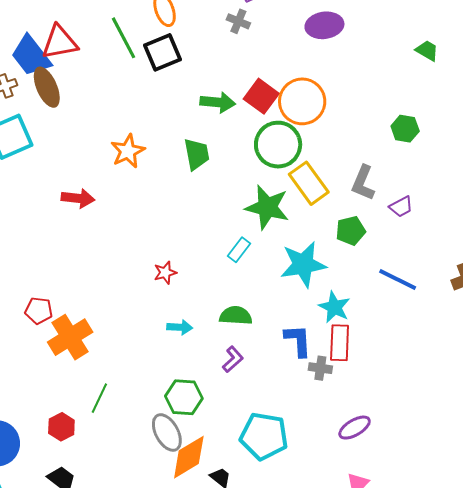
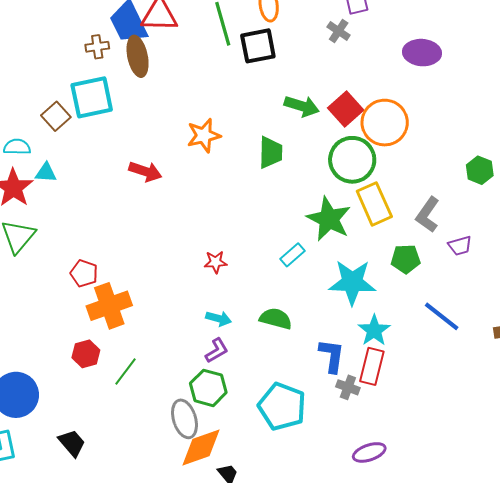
purple L-shape: (233, 359) -> (217, 350), moved
red hexagon: (61, 427) -> (86, 354), moved
cyan pentagon: (264, 436) -> (282, 407), moved

